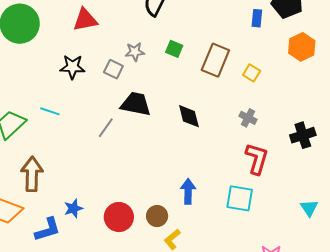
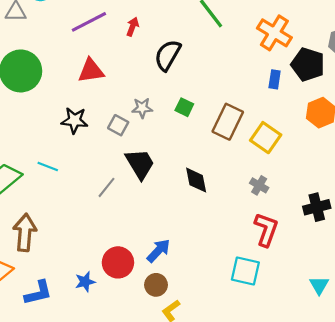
yellow square: (252, 73) -> (266, 138), size x1.6
black trapezoid: (136, 104) -> (140, 164), turned 44
blue arrow: (188, 191) -> (158, 251), moved, turned 40
blue star: (73, 208) -> (85, 282), moved
red circle: (119, 217) -> (118, 262), moved

